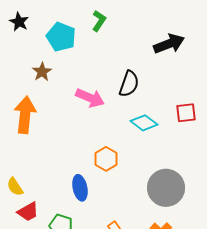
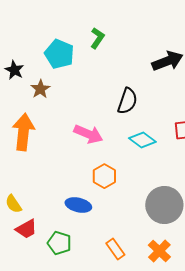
black star: (19, 22) -> (14, 70), moved
pink arrow: (90, 98) -> (88, 134), moved
blue ellipse: (80, 188) -> (78, 205), turned -65

